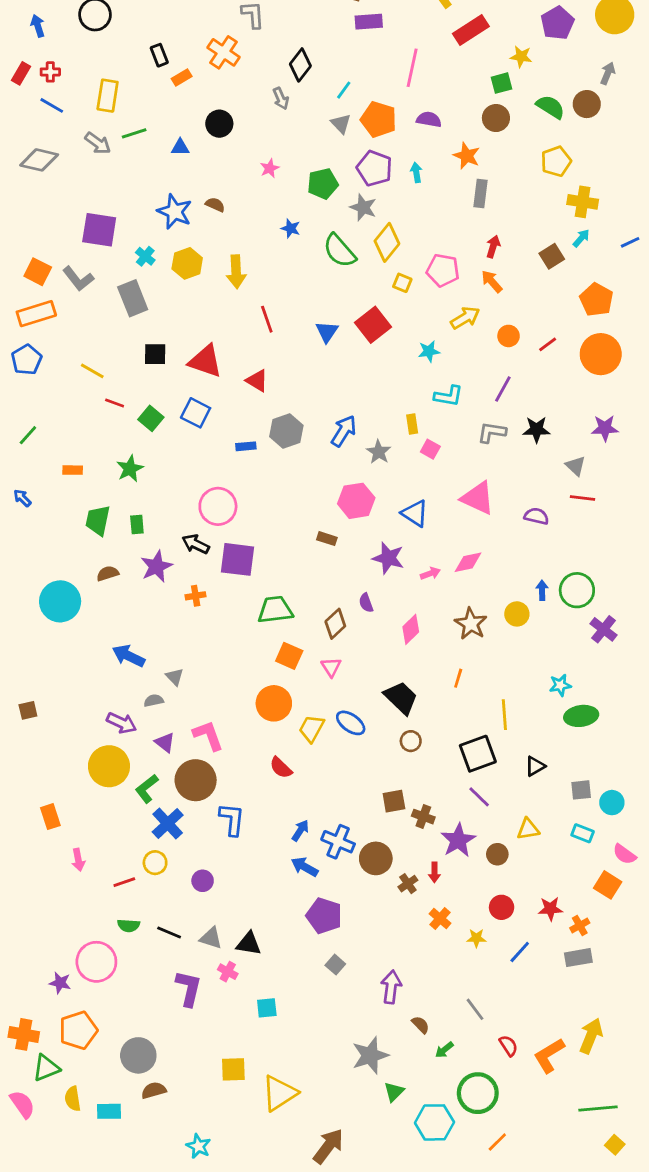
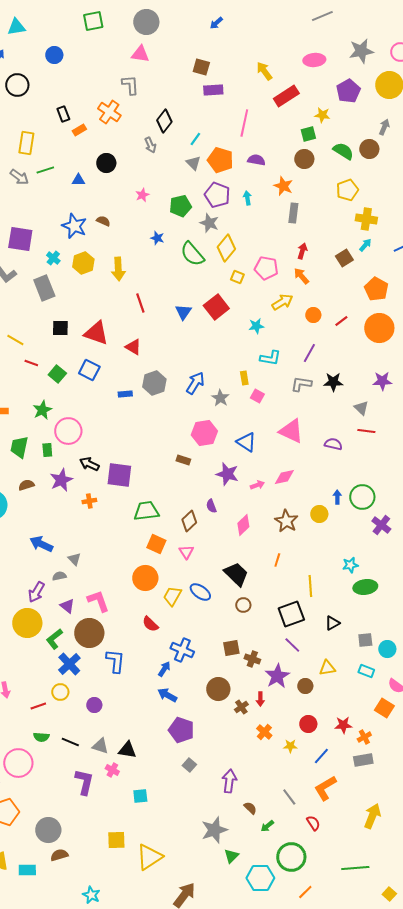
pink circle: (218, 506) -> (68, 431), moved
purple arrow: (122, 723) -> (36, 592), turned 95
blue cross: (338, 842) -> (182, 650), moved
orange L-shape: (549, 1055) -> (325, 788), moved
green line: (598, 1108) -> (355, 868), moved

